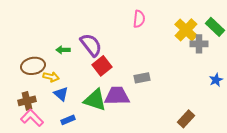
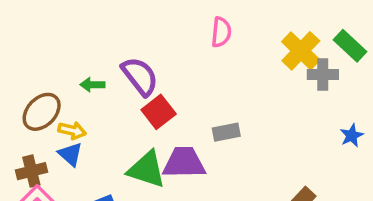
brown ellipse: (33, 66) -> (42, 112), turned -35
blue triangle: (61, 94) -> (70, 154), moved

